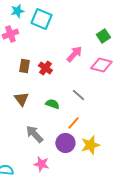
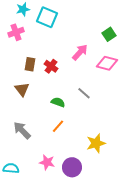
brown triangle: (21, 99) -> (22, 89), moved
orange line: (73, 123) -> (58, 126), moved
gray arrow: (34, 134) -> (22, 130), moved
purple circle: (65, 143) -> (72, 167), moved

